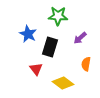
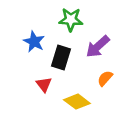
purple arrow: (80, 38) -> (98, 46), size x1.5
orange semicircle: (86, 64) -> (105, 78), turned 32

